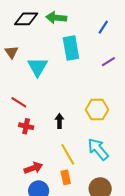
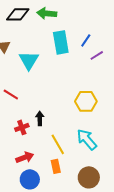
blue line: (103, 27) -> (86, 40), moved
black arrow: (59, 121) -> (40, 118), moved
red cross: (26, 126) -> (22, 127), moved, turned -32

